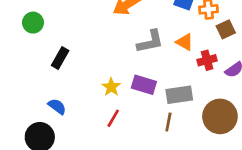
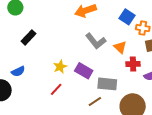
gray L-shape: (150, 42) -> (96, 41), turned 50
blue semicircle: (57, 106) -> (18, 71), turned 104
brown line: (168, 122) -> (95, 101), turned 32

